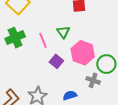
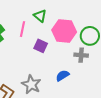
pink line: (43, 40) -> (23, 29), turned 49

